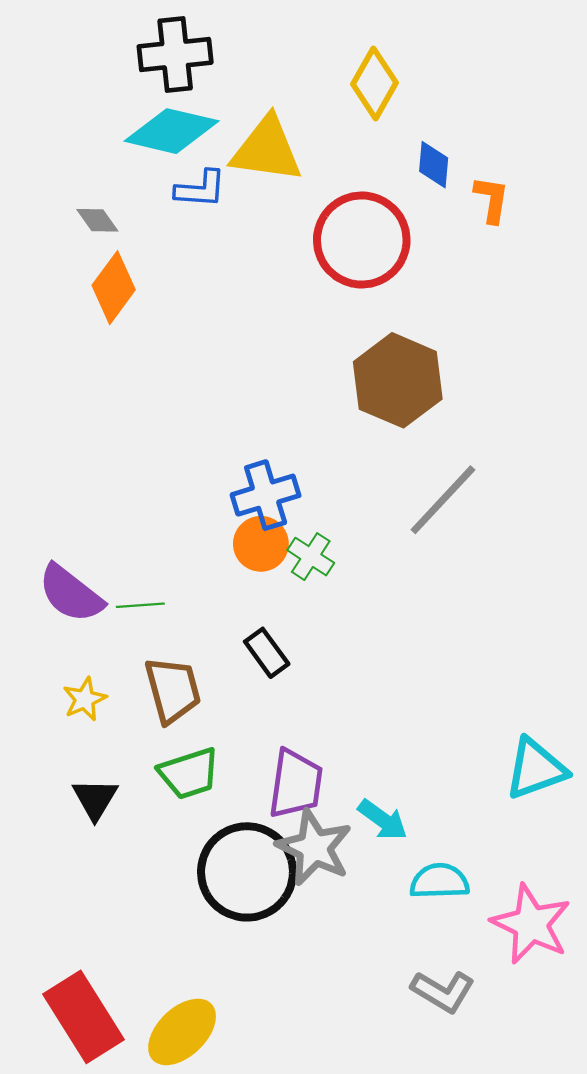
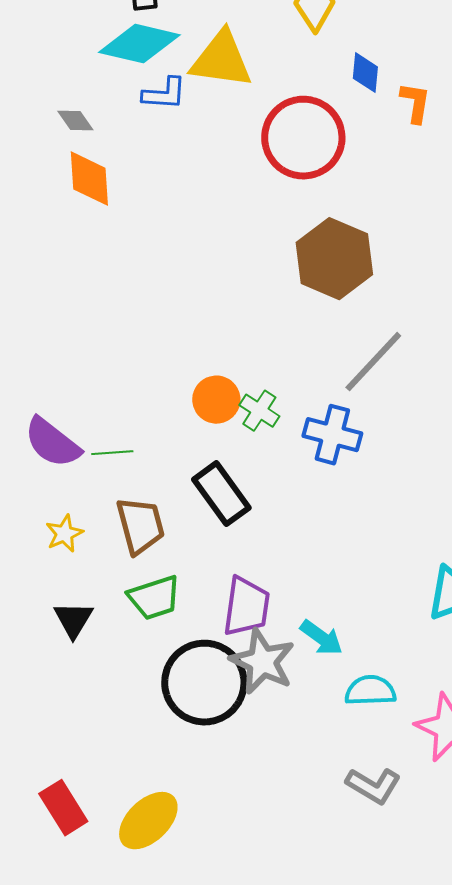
orange diamond: (114, 288) -> (89, 179), turned -40
blue cross: (266, 495) -> (332, 435), moved, turned 32
black rectangle: (267, 653) -> (221, 494), size x1.5
red rectangle: (83, 1017) -> (63, 808), size x0.7

